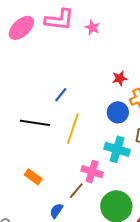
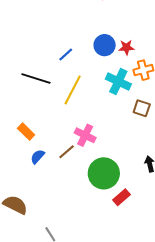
blue circle: (118, 112) -> (105, 45), moved
cyan cross: (117, 149) -> (118, 82), moved
blue semicircle: (56, 211) -> (38, 157), moved

